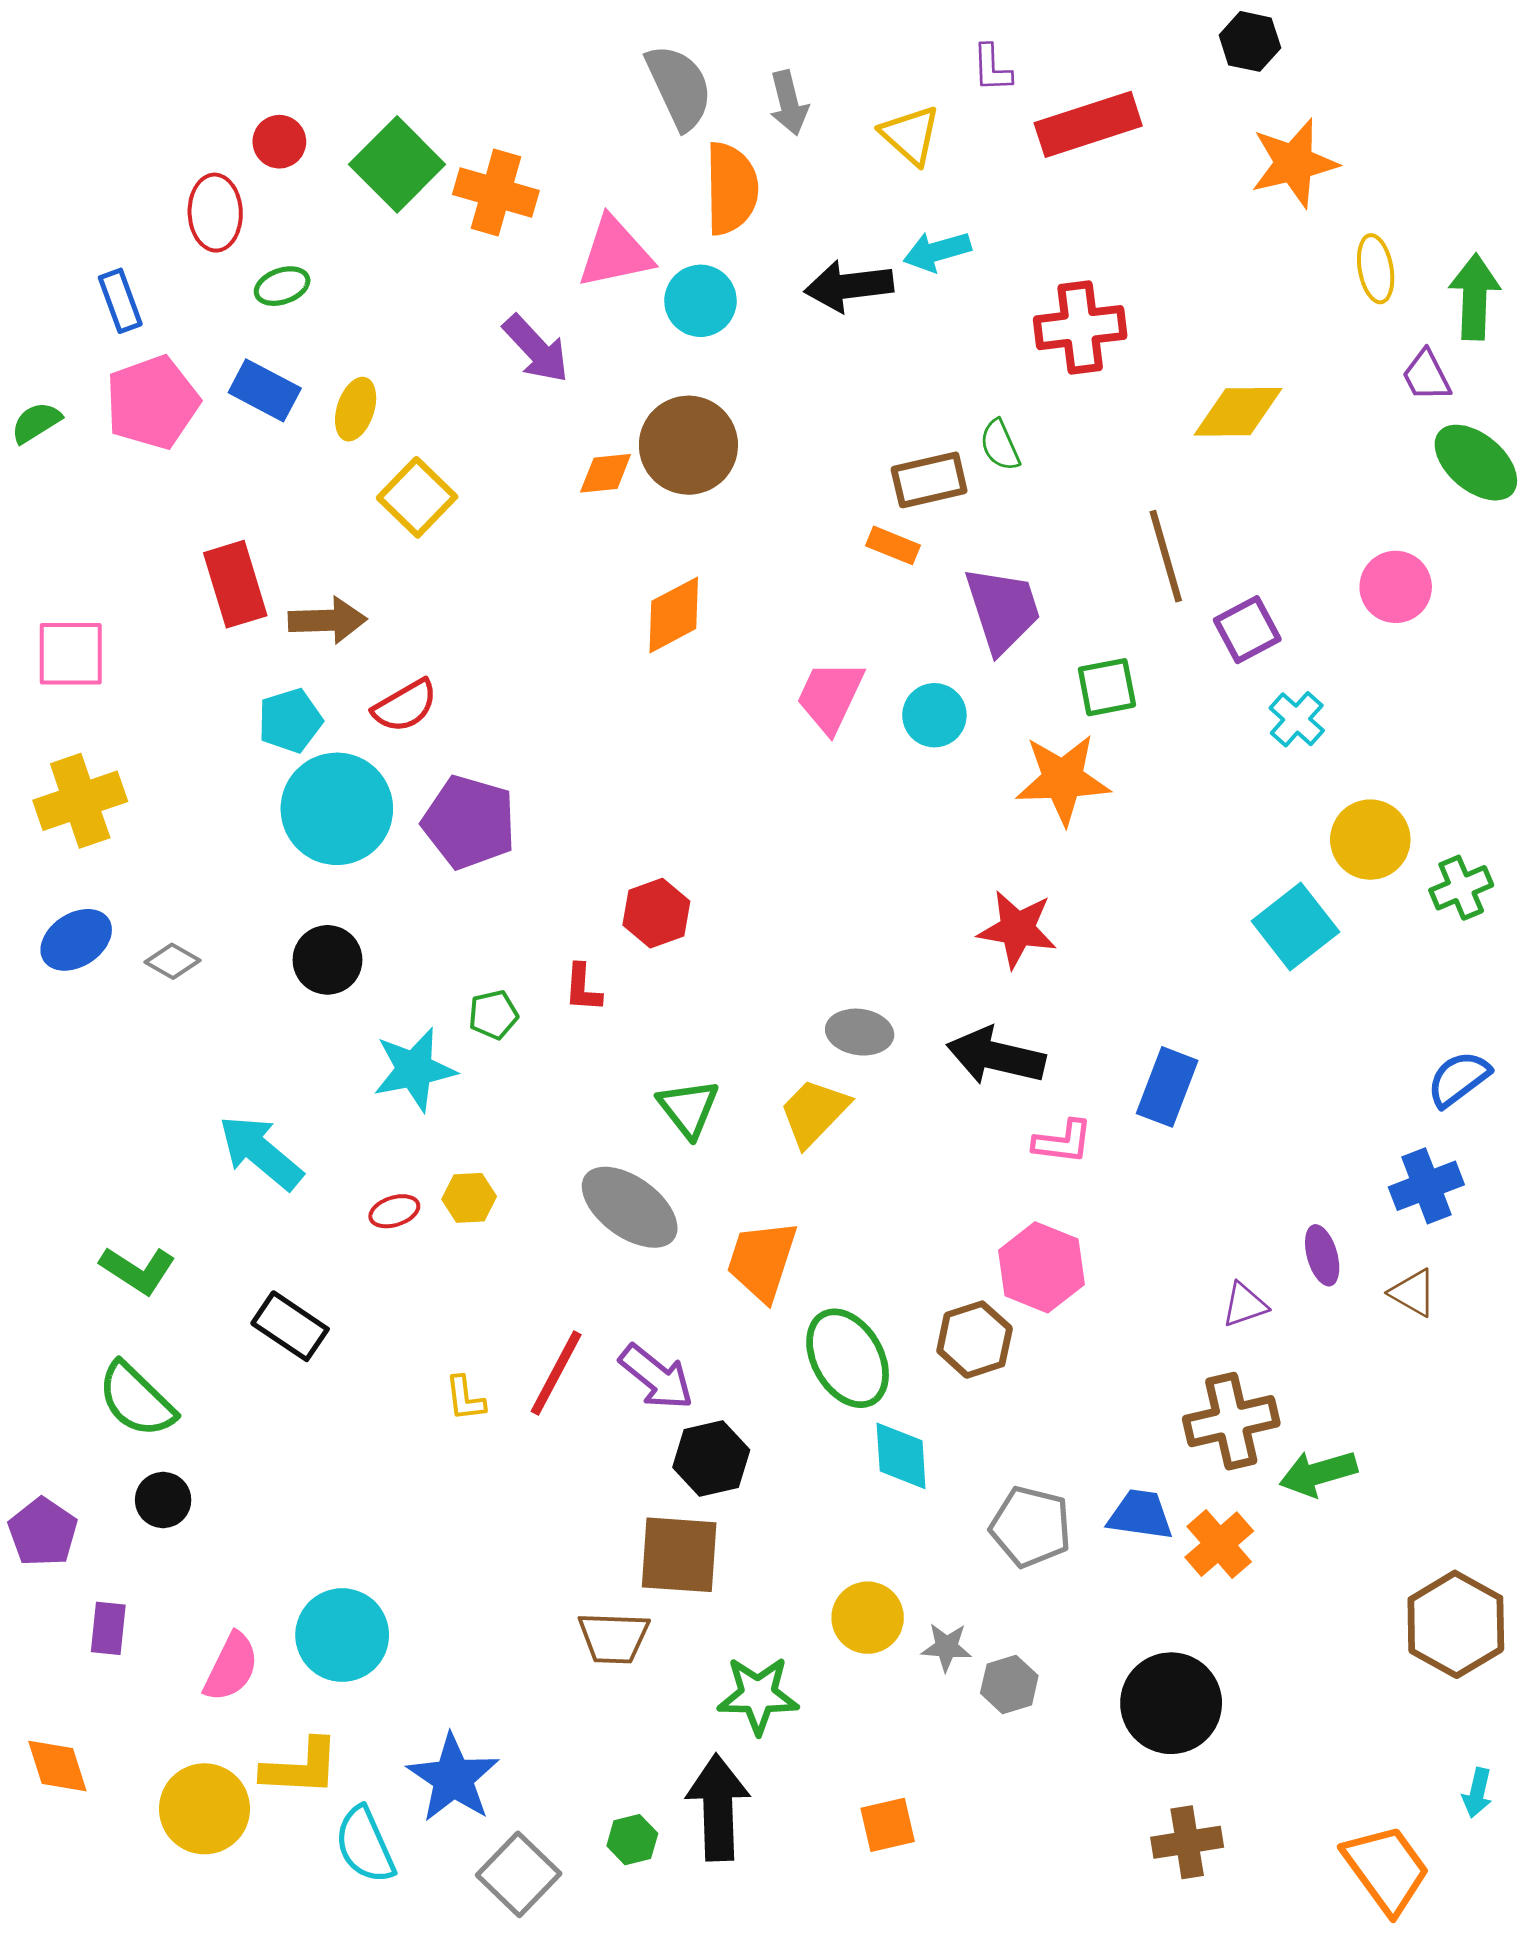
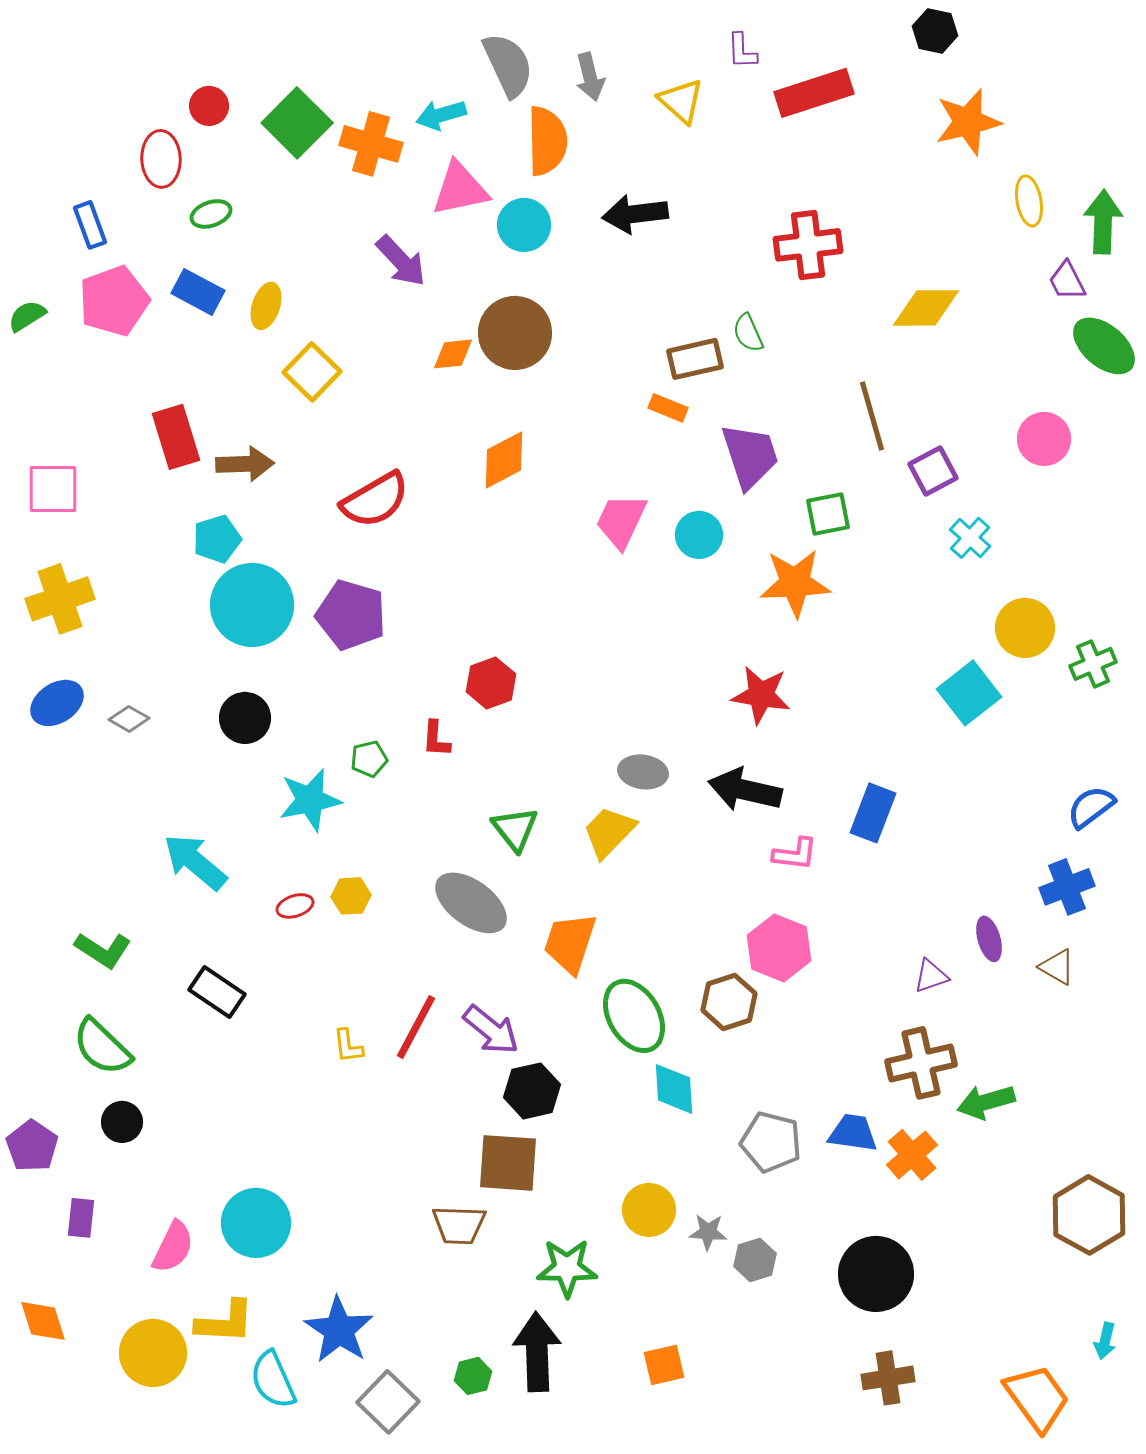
cyan arrow: (937, 251) -> (441, 115), moved
red semicircle: (405, 706) -> (375, 500), moved, size x1.4

